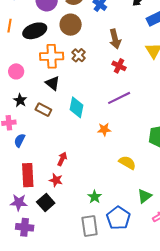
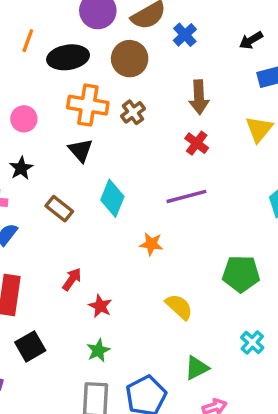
brown rectangle: (43, 110) -> (59, 209), moved
red star: (56, 180) -> (100, 306), moved
green star: (95, 197) -> (98, 350), moved

